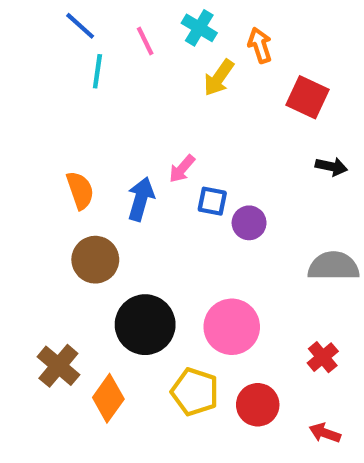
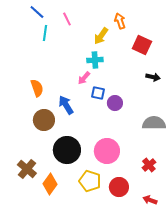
cyan cross: (199, 28) -> (95, 60), moved, turned -35
blue arrow: (141, 199) -> (66, 105), moved, turned -48

